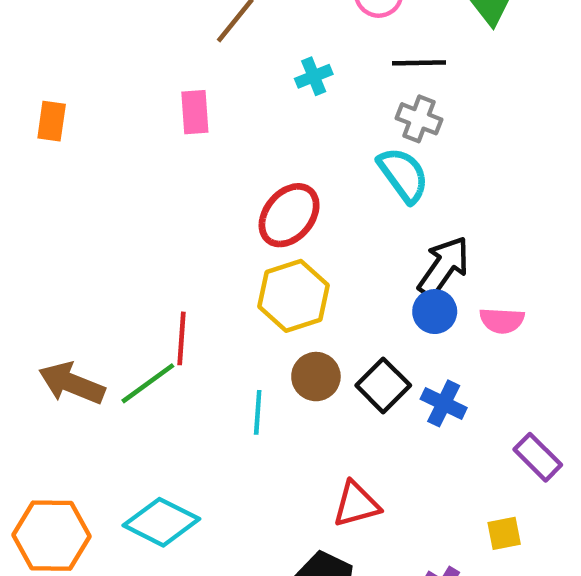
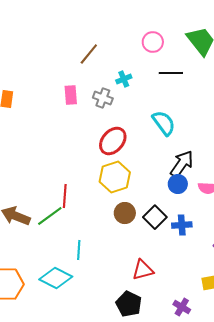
gray cross: (419, 119) -> (103, 98), moved
blue cross: (444, 403) -> (182, 225), turned -30
cyan line: (258, 412) -> (79, 250), moved

